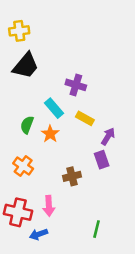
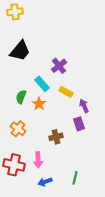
yellow cross: (19, 31) -> (15, 12), moved
purple cross: (76, 85) -> (59, 66), turned 35
purple arrow: (108, 136) -> (84, 106), turned -56
blue arrow: (39, 234) -> (45, 182), moved

